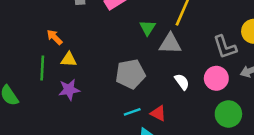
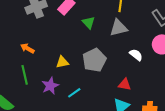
green triangle: (148, 28) -> (89, 22), moved
yellow triangle: (69, 59) -> (62, 62), moved
cyan line: (132, 112) -> (74, 93), moved

